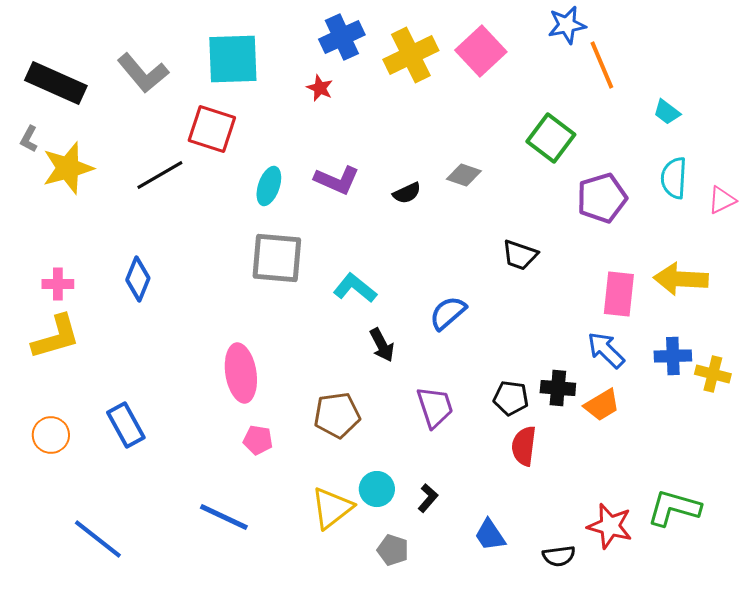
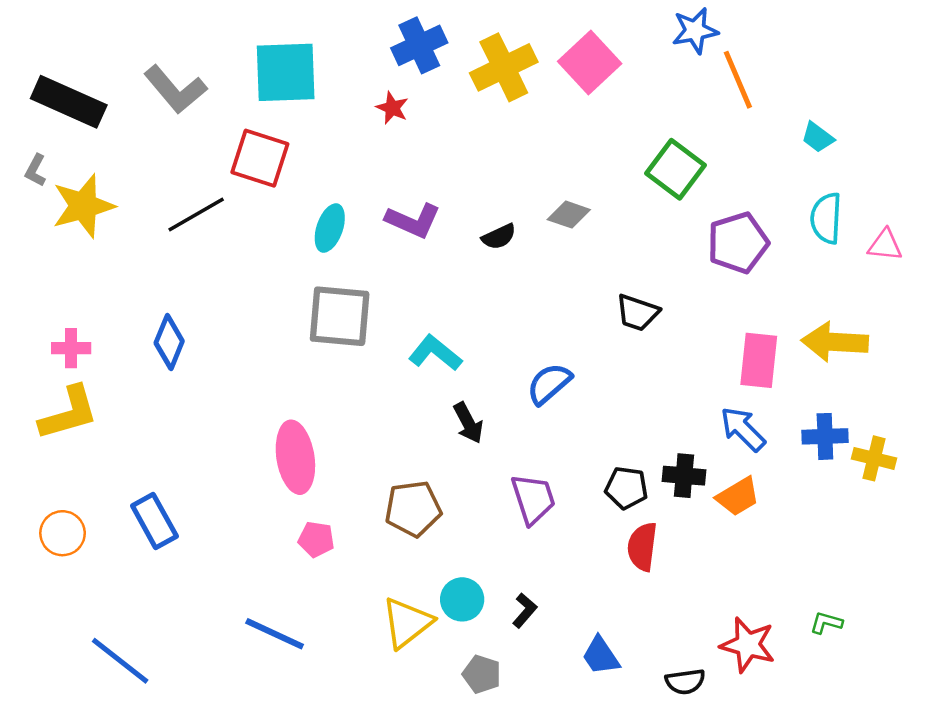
pink triangle: (722, 200) -> (885, 245), turned 32
green L-shape: (674, 508) -> (826, 623), size x0.5

